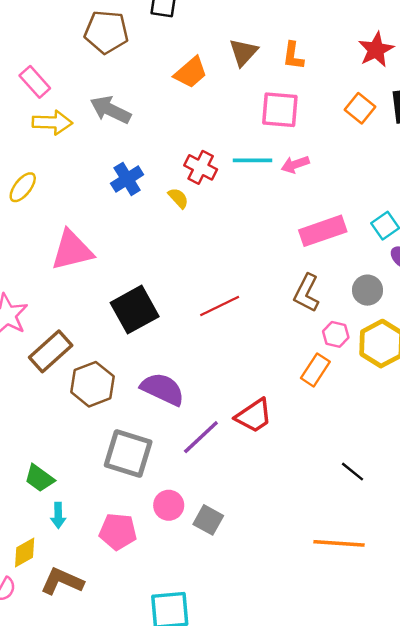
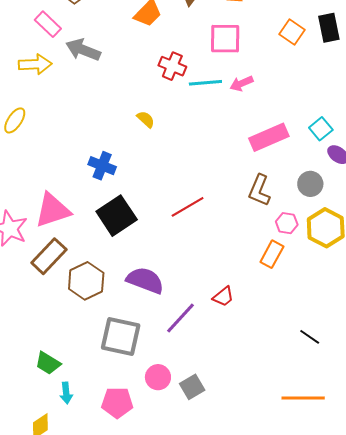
pink rectangle: (35, 82) -> (48, 24), moved
red cross: (201, 167) -> (172, 66), moved
blue cross: (127, 179) -> (102, 166), moved, turned -32
pink triangle: (72, 250) -> (53, 210), moved
red trapezoid: (254, 416) -> (223, 297), size x0.7
gray square: (208, 520) -> (192, 387), turned 35

